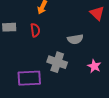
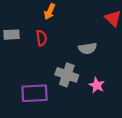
pink star: (94, 66) -> (97, 85), moved

